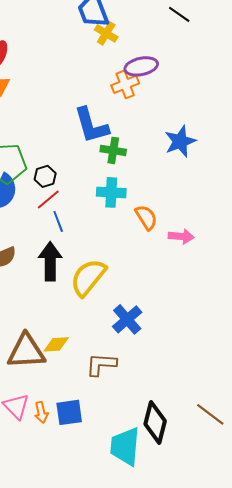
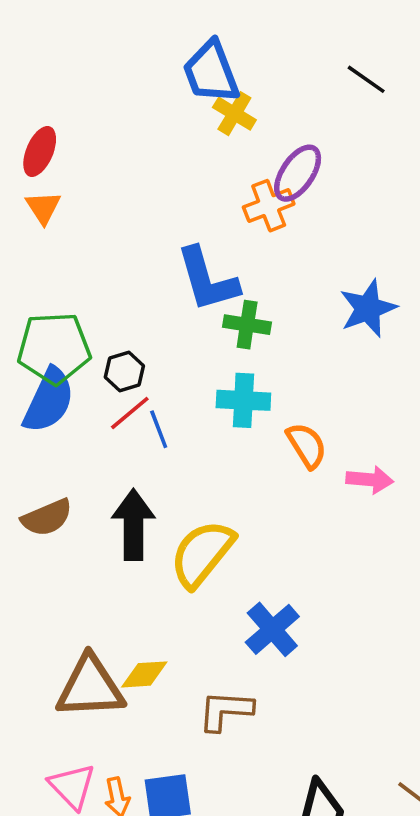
purple ellipse: (141, 66) -> (298, 173), turned -44
blue line: (58, 221) -> (159, 429), moved

